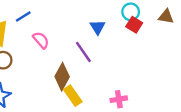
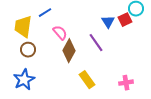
red square: (134, 25) -> (125, 20), moved, turned 32
brown diamond: (62, 77) -> (69, 51), moved

